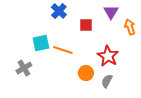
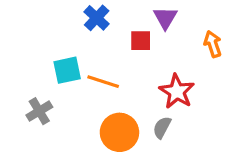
purple triangle: (111, 12) -> (165, 18), moved
orange circle: (86, 73) -> (119, 132), moved, size x1.5
gray semicircle: (107, 81) -> (162, 127), moved

